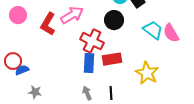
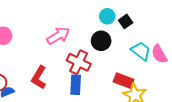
red L-shape: (48, 24) -> (39, 78), moved
red rectangle: (112, 59) -> (124, 81), moved, turned 30

